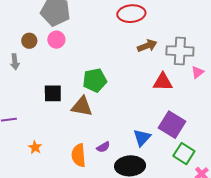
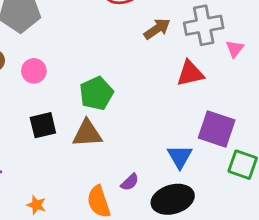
pink circle: (56, 40) -> (34, 71), moved

